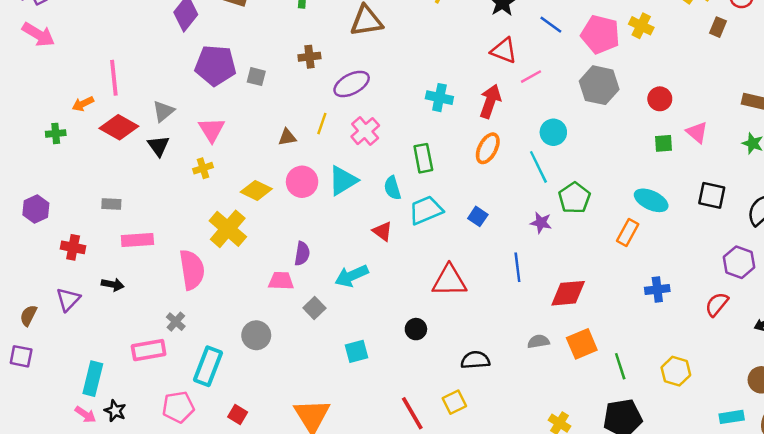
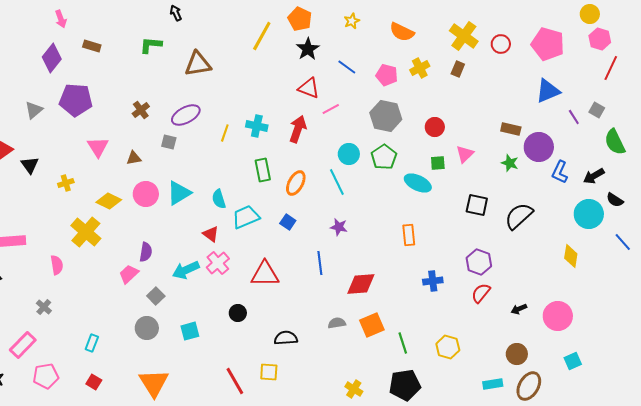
yellow cross: (641, 26) -> (420, 68), turned 36
brown rectangle: (718, 27) -> (458, 69), moved
pink pentagon: (600, 34) -> (387, 75), size x0.7
brown cross: (309, 57) -> (141, 110), moved, turned -30
gray square: (256, 77) -> (169, 142), moved
gray triangle: (163, 111) -> (34, 110), moved
yellow line: (322, 124) -> (225, 133), moved
pink triangle: (212, 130) -> (98, 147), moved
pink cross: (365, 131) -> (218, 263), moved
pink triangle: (697, 132) -> (465, 154), turned 36
orange ellipse: (488, 148) -> (296, 183), moved
green rectangle: (423, 158) -> (263, 170), moved
green pentagon: (574, 198) -> (384, 157), moved
cyan ellipse: (651, 200) -> (418, 183), moved
orange rectangle: (628, 233) -> (409, 235), turned -35
purple hexagon: (739, 262) -> (479, 262), moved
pink semicircle: (192, 270) -> (57, 265), size x0.6
pink trapezoid: (281, 281) -> (129, 274), turned -45
gray circle: (256, 335) -> (147, 328), moved
pink rectangle: (149, 350) -> (23, 345), moved, turned -36
cyan rectangle: (208, 366) -> (92, 343), moved, size x0.6
yellow square: (454, 402) -> (269, 372), turned 30

